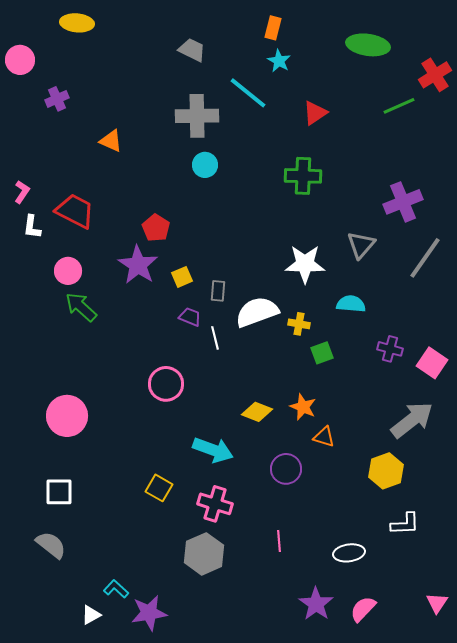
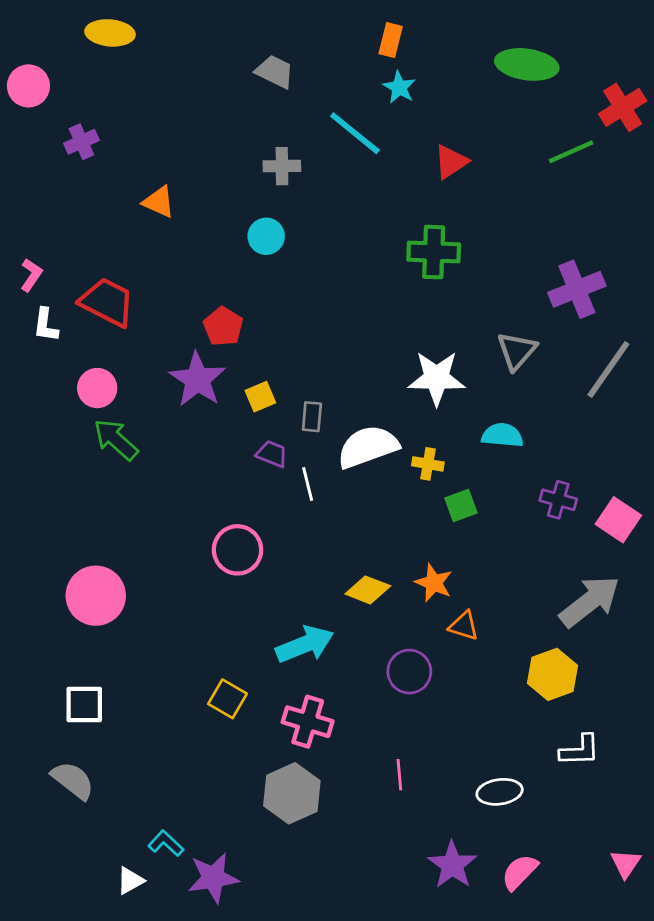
gray cross: (197, 116) -> (282, 166), size x0.6
cyan circle: (205, 165) -> (266, 236), moved
cyan arrow: (213, 450) -> (305, 644), turned -42

